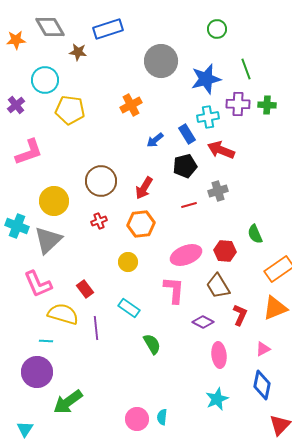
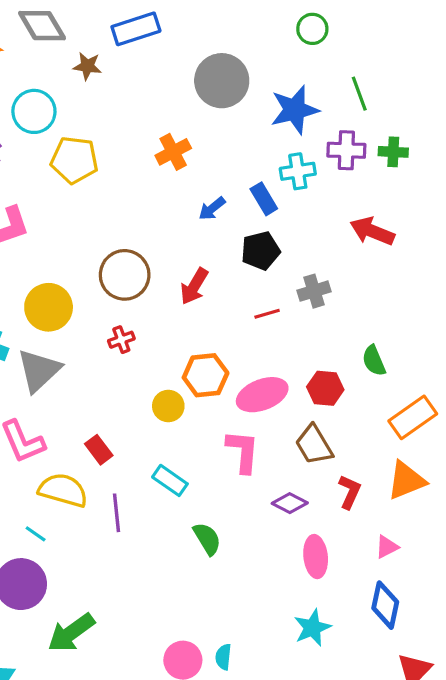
red arrow: (221, 150) -> (372, 231), moved
orange hexagon: (141, 224) -> (206, 375), moved
cyan line: (46, 341) -> (36, 534), turned 32

